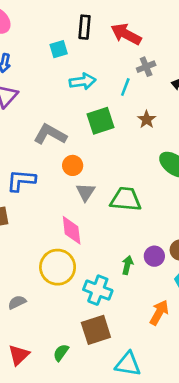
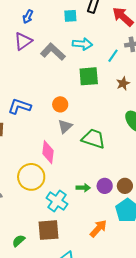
gray L-shape: (50, 134) -> (53, 52), moved
green arrow: (127, 265) -> (83, 188), turned 64

